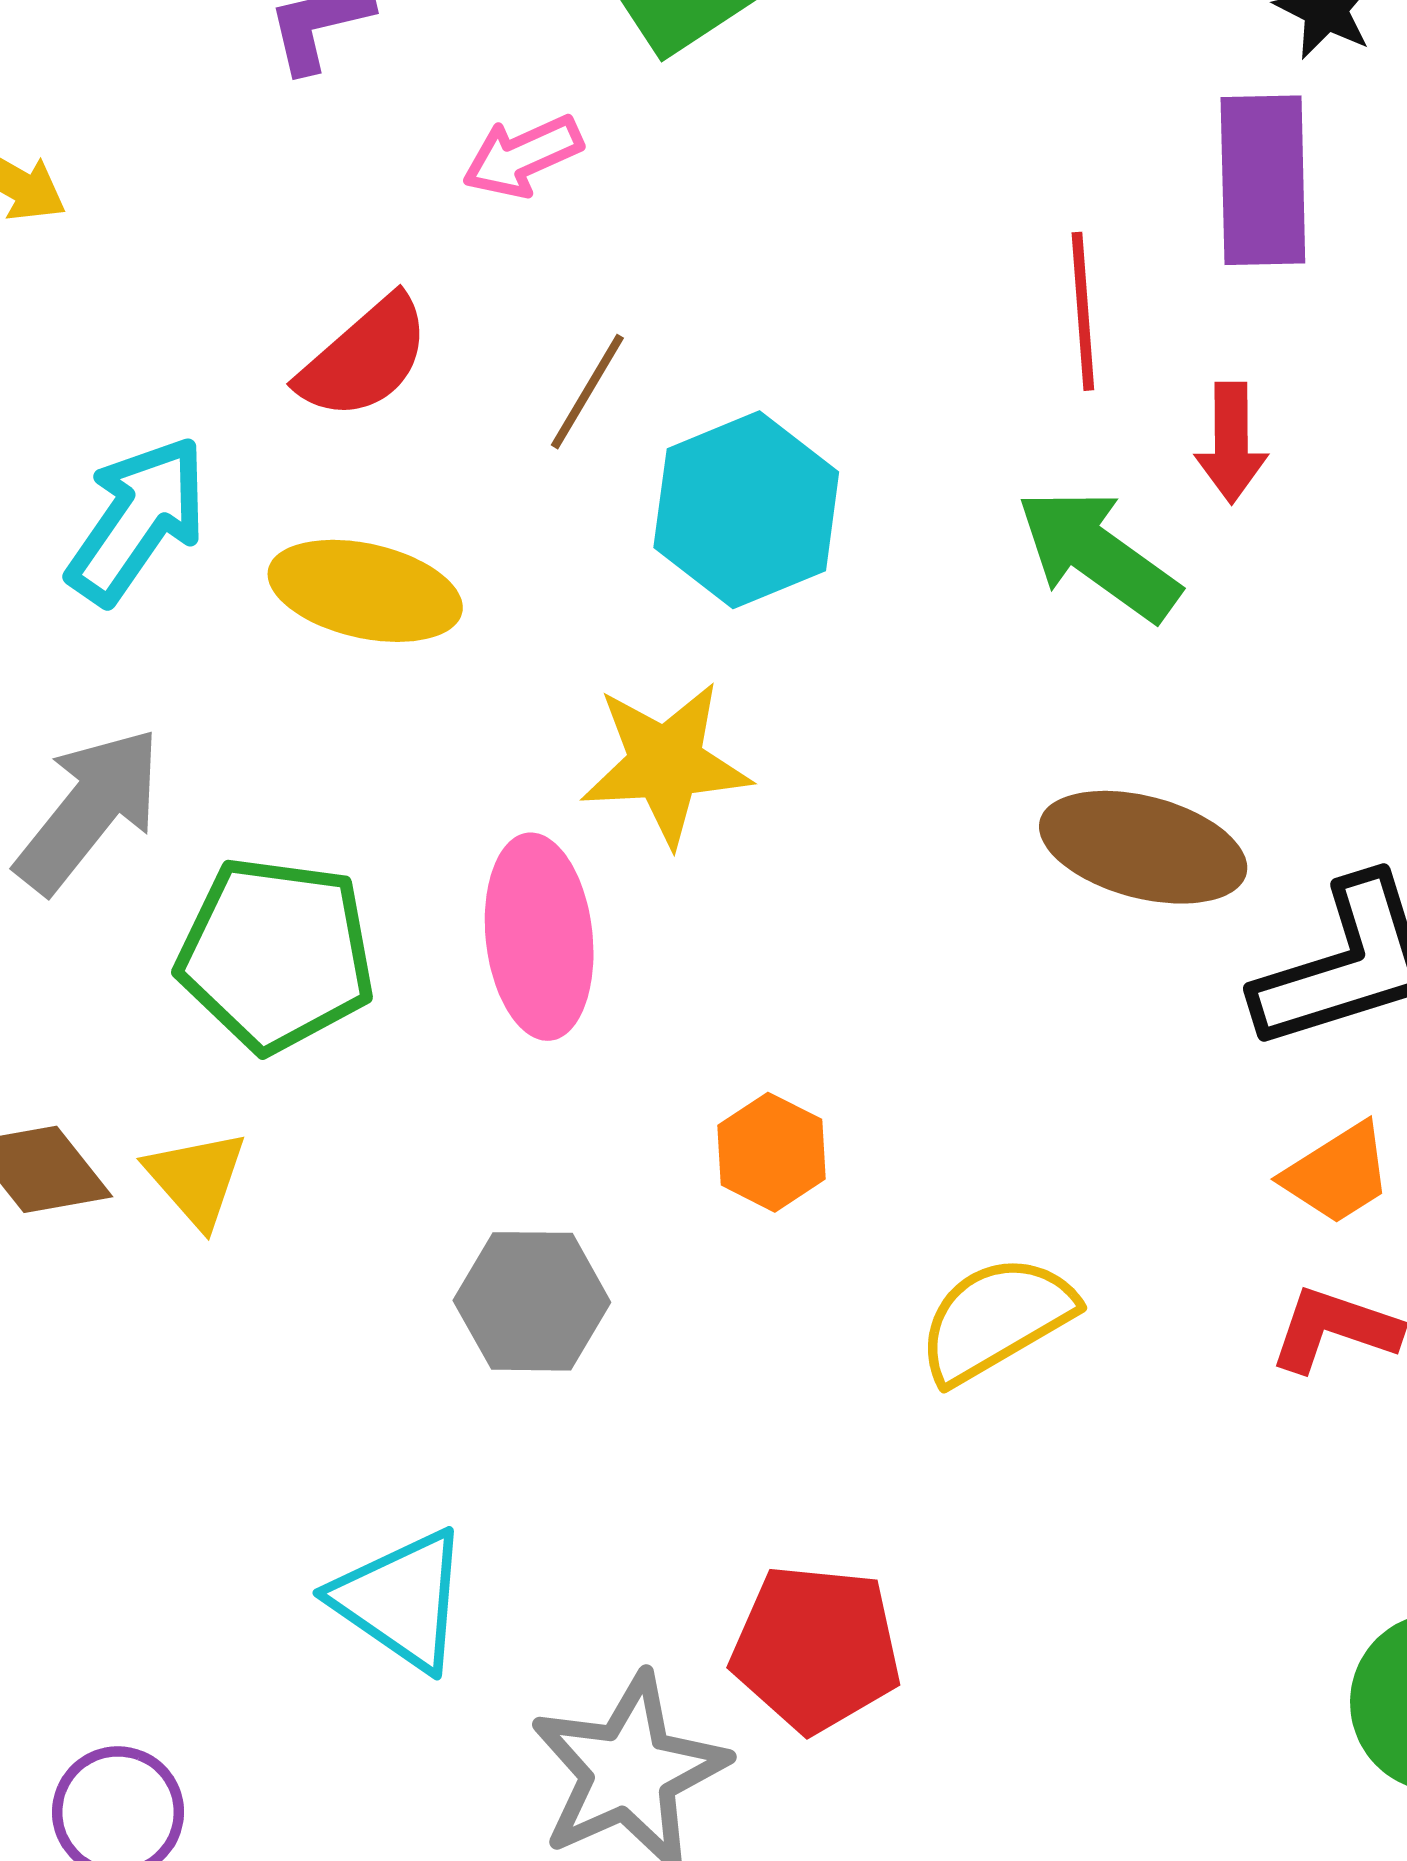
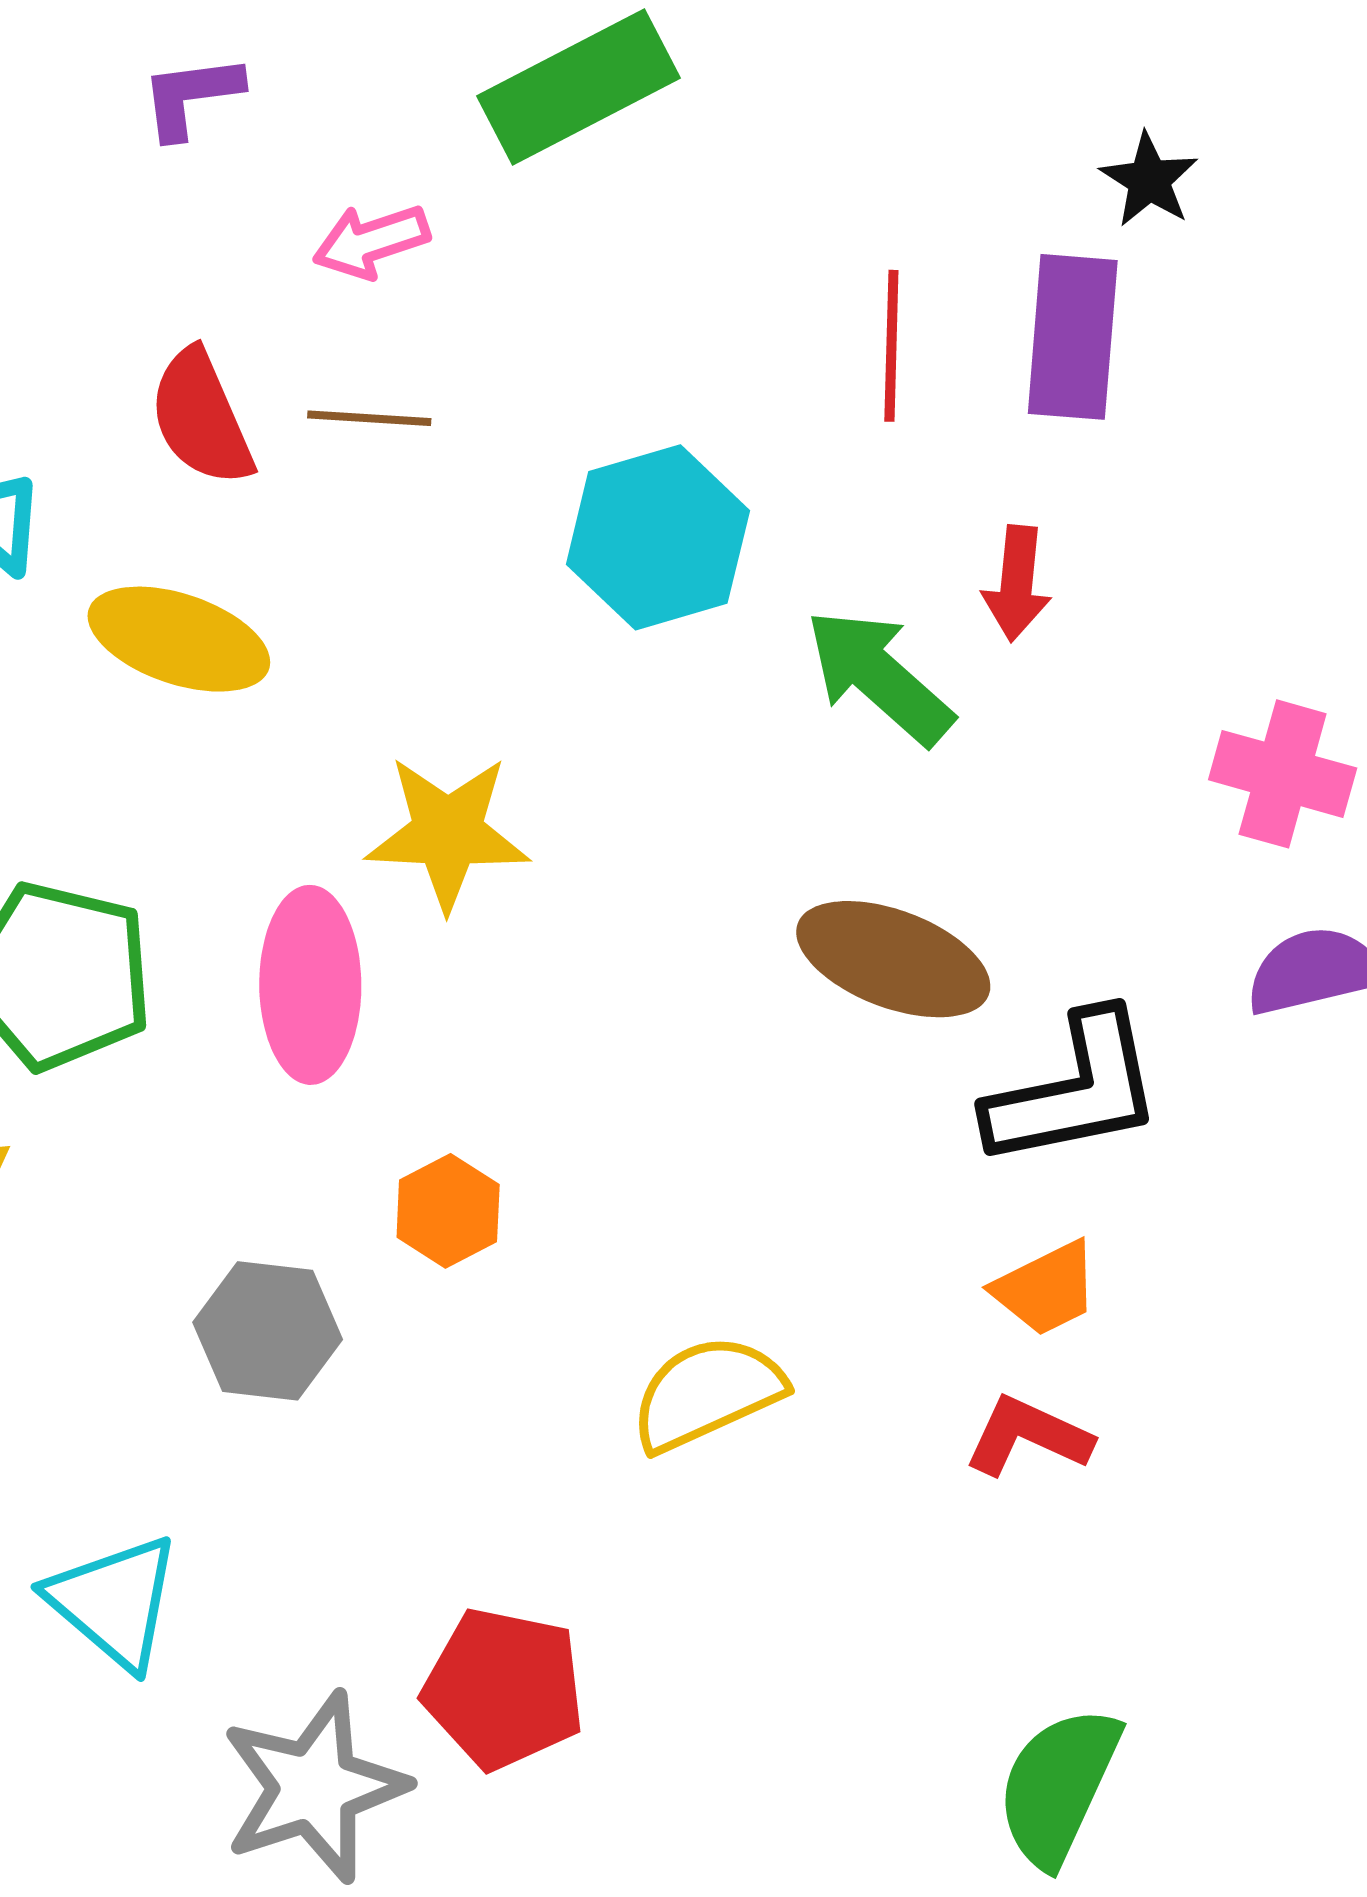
red line: (1083, 311) -> (891, 346), moved
red semicircle: (364, 358) -> (201, 418), turned 102
brown line: (587, 392) -> (369, 418), moved, turned 57
cyan hexagon: (746, 510) -> (658, 537), moved
orange hexagon: (771, 1152) -> (448, 1211), moved

